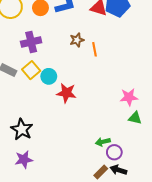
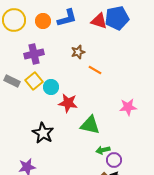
orange line: (95, 49) -> (95, 70), moved, turned -48
green triangle: (135, 118) -> (90, 125), moved, size x1.5
black star: (22, 129) -> (43, 133), moved

